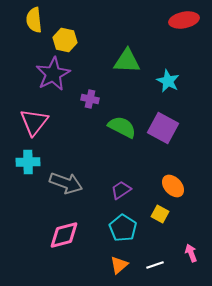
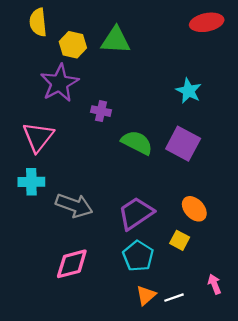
green triangle: (127, 61) -> (116, 40), moved
purple trapezoid: (121, 190) -> (136, 213), size x1.6
orange triangle: (119, 265) -> (146, 295), moved

